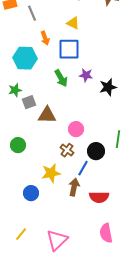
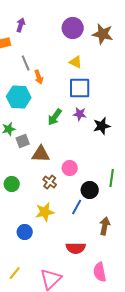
gray line: (32, 13) -> (26, 63), moved
yellow triangle: (73, 23) -> (76, 62), moved
blue square: (69, 49) -> (80, 88), moved
green arrow: (61, 78) -> (55, 117), turned 66
brown cross: (67, 150) -> (50, 182), moved
brown arrow: (74, 187) -> (105, 226), moved
red semicircle: (99, 197) -> (76, 248), moved

